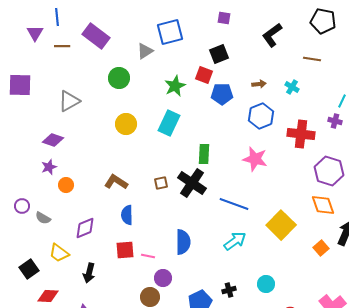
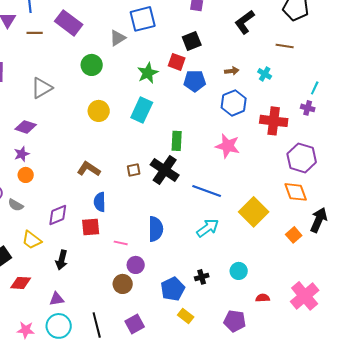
orange circle: (66, 185) -> (26, 175), moved
red square: (125, 250) -> (91, 227), moved

